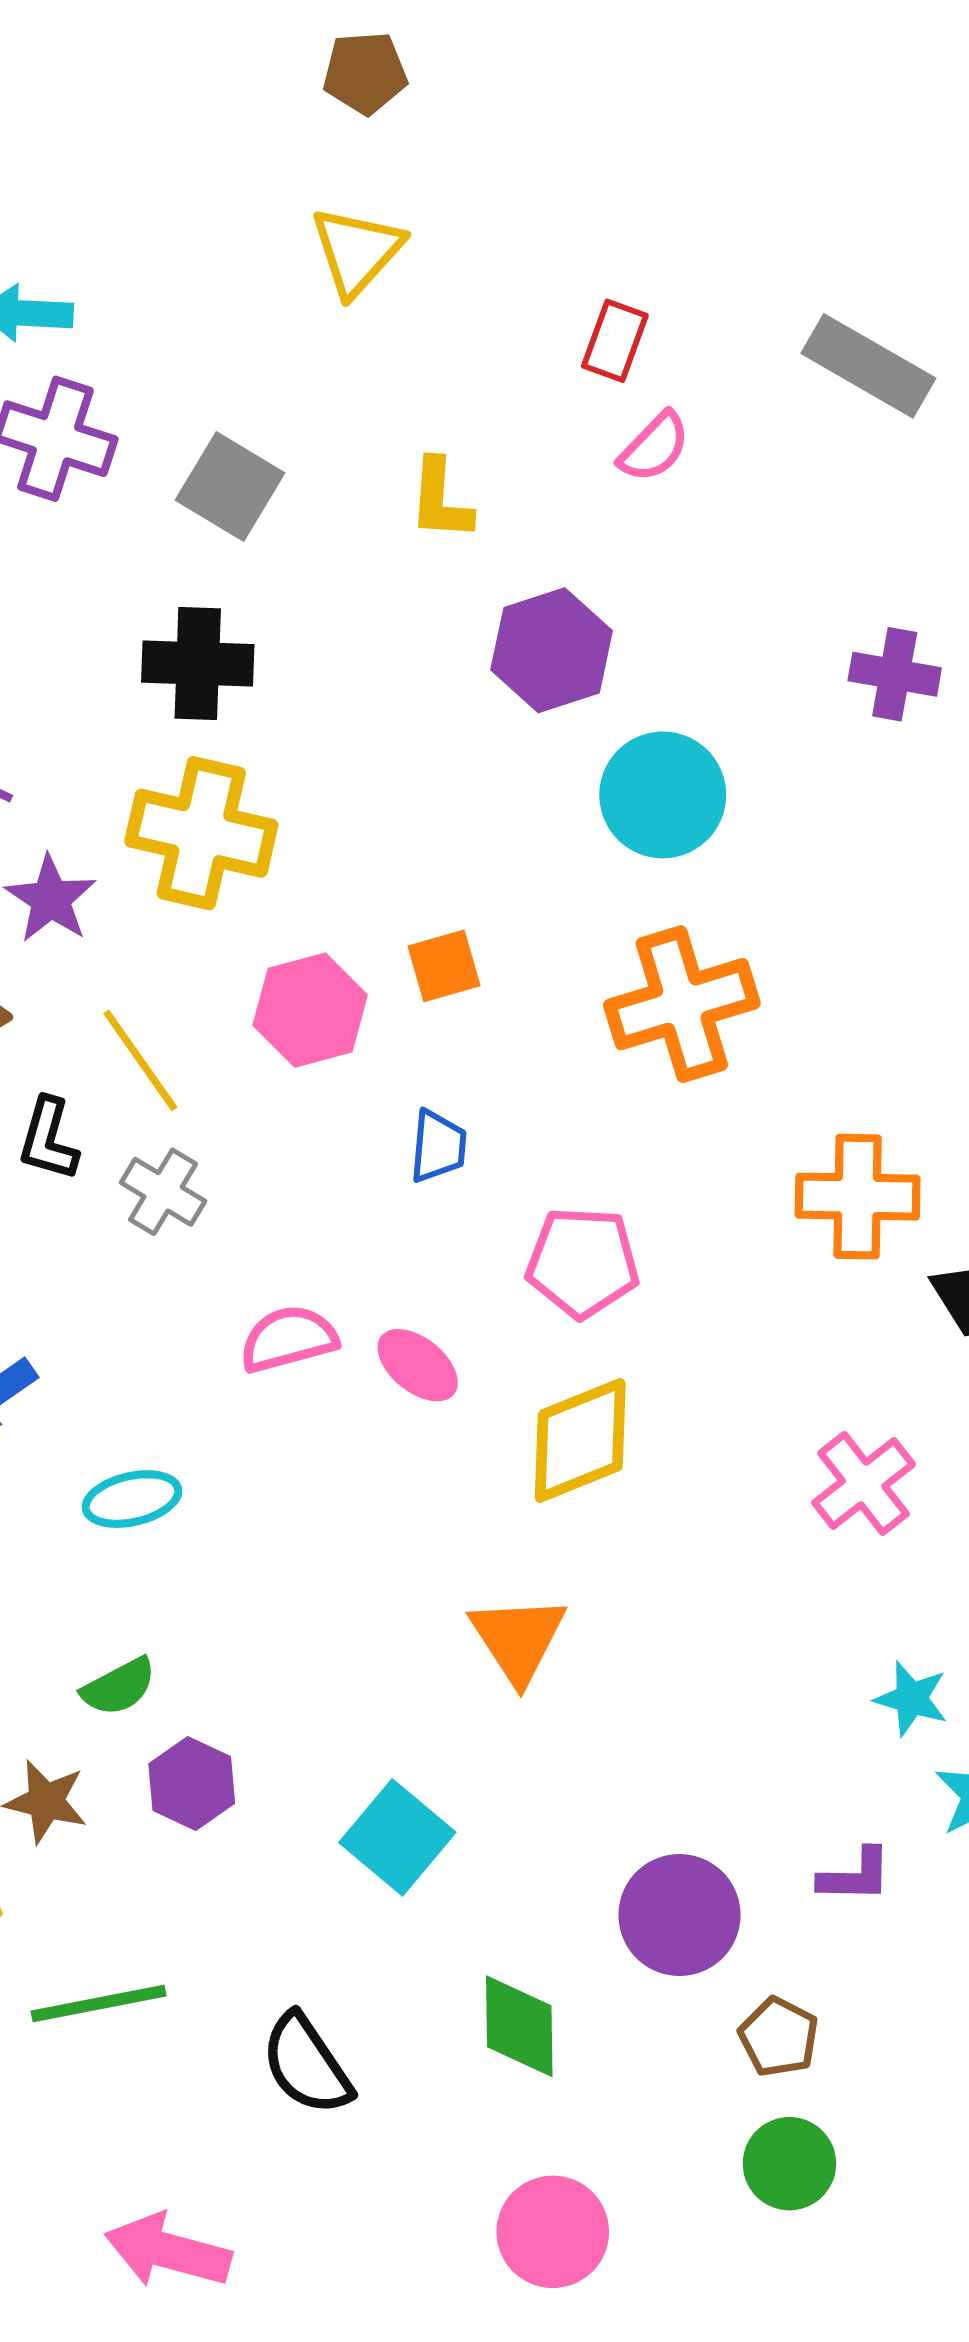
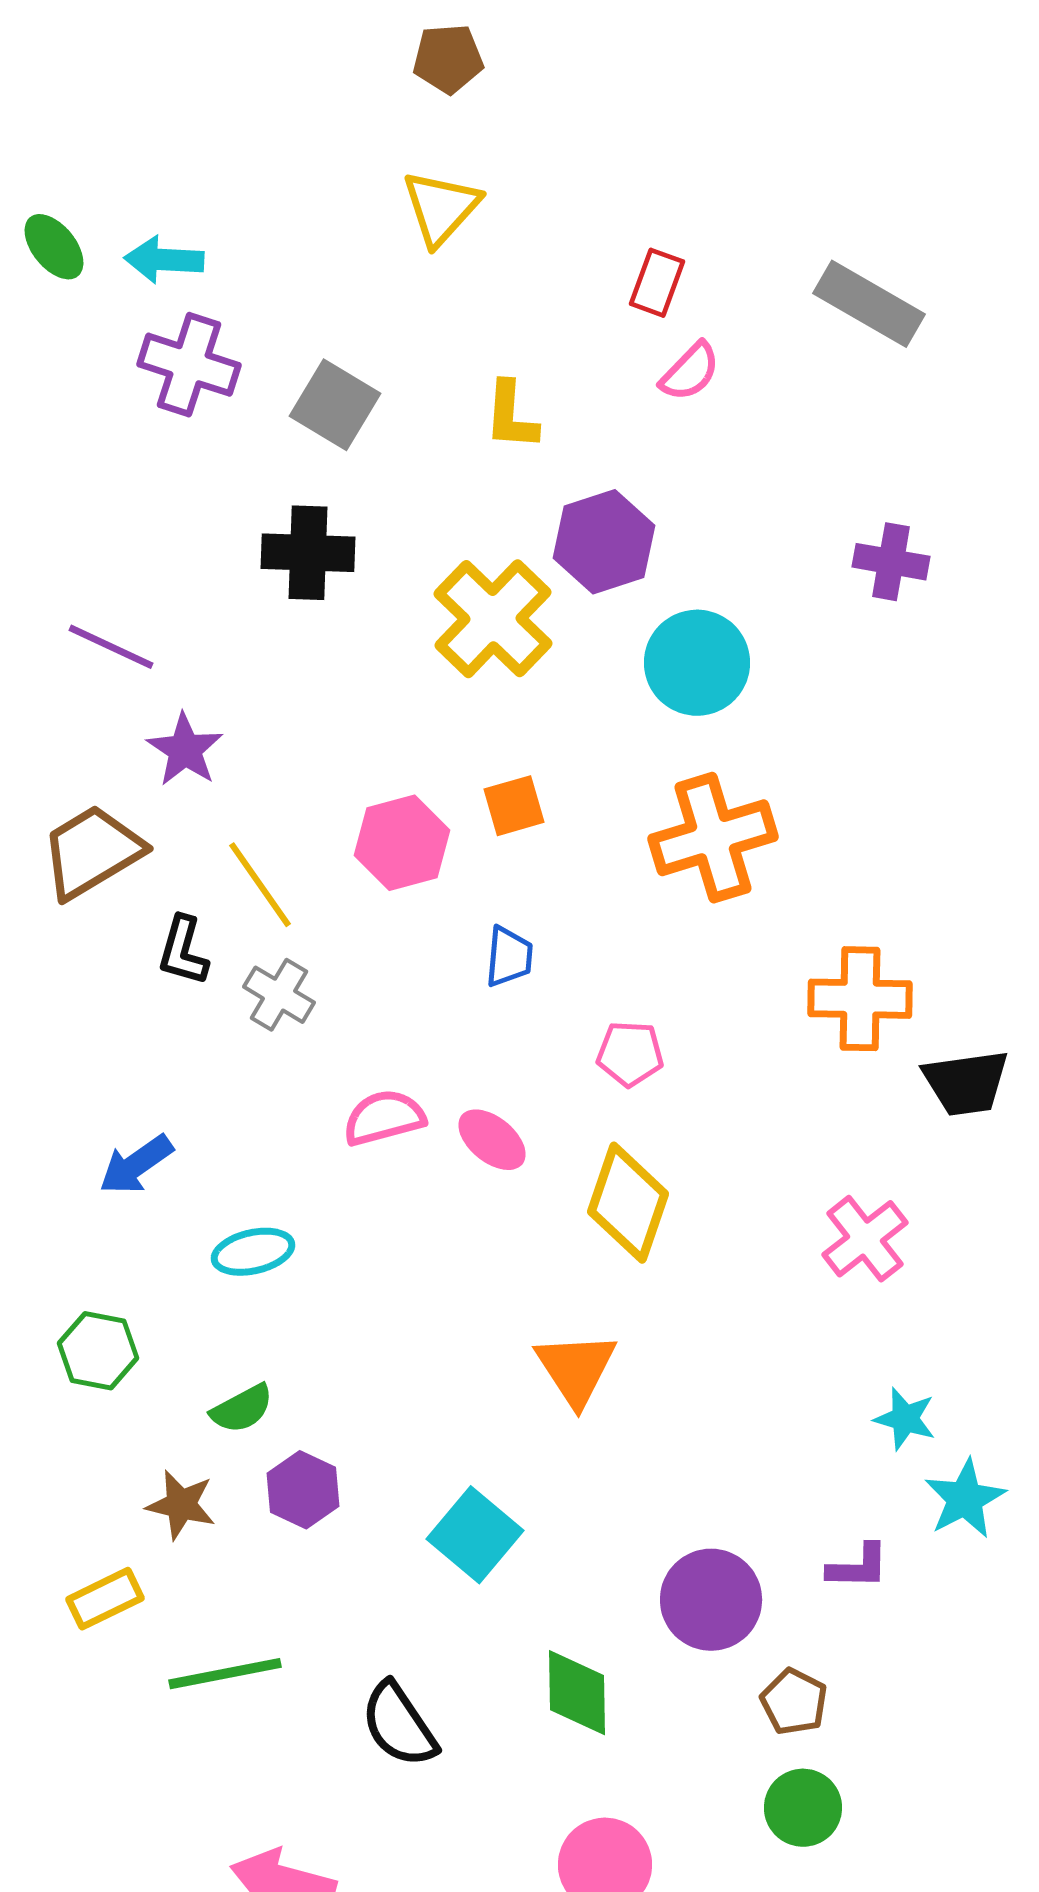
yellow cross: (201, 833) -> (493, 619), moved, turned 31
pink pentagon: (583, 1262) -> (630, 1054), size x0.7
yellow diamond: (580, 1440) -> (628, 1203), turned -49

